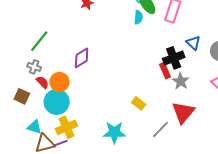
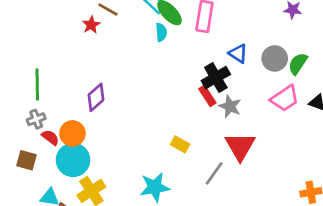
green line: (39, 41) -> (37, 85), turned -30
gray cross: (34, 67) -> (36, 119), turned -32

